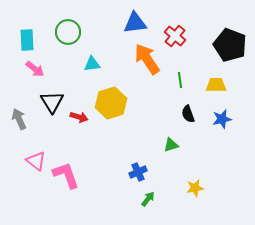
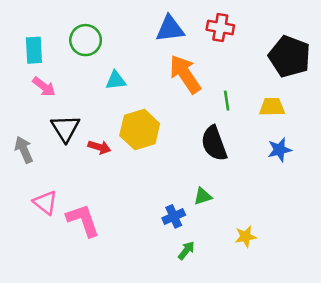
red cross: (175, 36) -> (220, 28), moved, turned -30
black semicircle: (188, 114) -> (214, 143), moved, size x1.6
green triangle: (171, 145) -> (203, 196), moved

